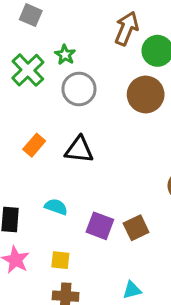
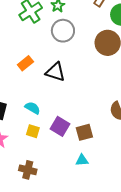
yellow square: (60, 260) -> (33, 131), moved
cyan triangle: (132, 290) -> (82, 160), moved

